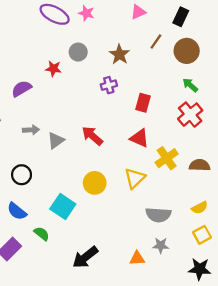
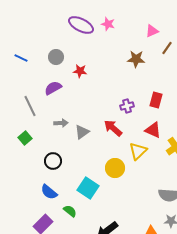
pink triangle: (138, 12) -> (152, 31), moved
gray circle: (78, 52) -> (56, 57), moved
brown star: (119, 54) -> (136, 59), turned -30
purple cross: (109, 85) -> (127, 106), moved
yellow triangle: (135, 178) -> (138, 151), moved

